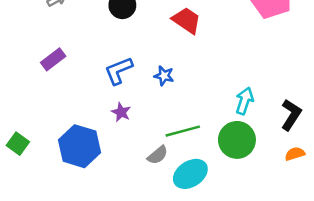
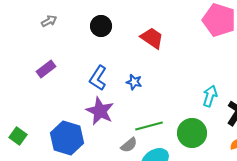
blue L-shape: (119, 71) -> (98, 78), turned -35
cyan arrow: (244, 101) -> (210, 96), moved
purple star: (121, 112) -> (100, 111), size x1.8

